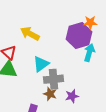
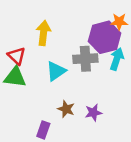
yellow arrow: (30, 34) -> (43, 33), turned 66
gray cross: (54, 79) -> (85, 59), moved

